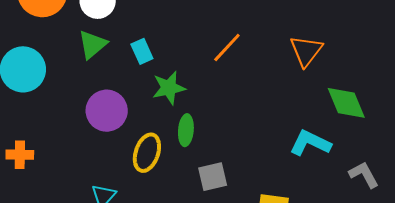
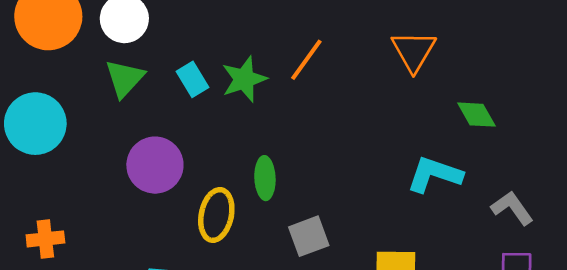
green star: (169, 88) -> (244, 79), moved
green diamond: (346, 103) -> (476, 115), size x0.7

